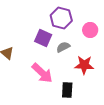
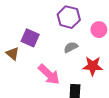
purple square: (43, 38) -> (30, 38), moved

